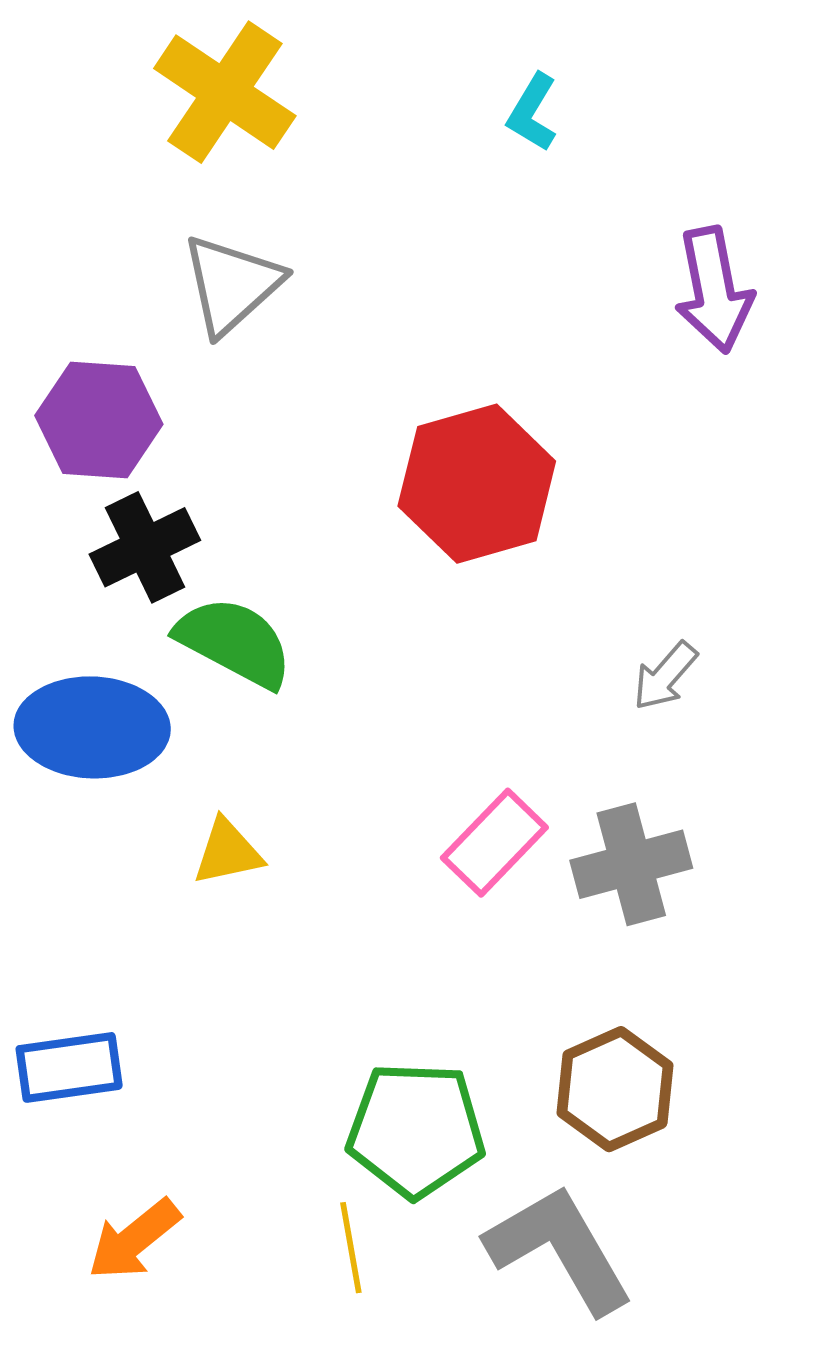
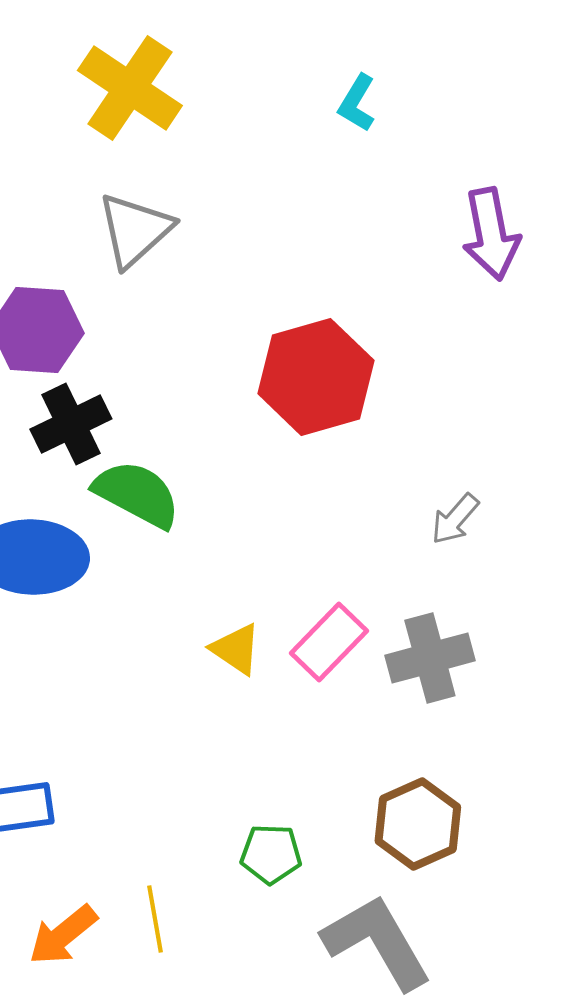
yellow triangle: (228, 852) -> (236, 649), moved, turned 46
green pentagon: (416, 1130) -> (271, 854), size x0.6
yellow line: (351, 1248) -> (155, 919), moved

